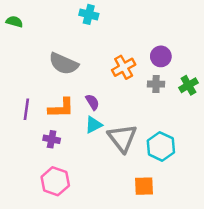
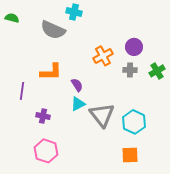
gray semicircle: (64, 64) -> (53, 30), moved
orange L-shape: (61, 108) -> (51, 72), moved
orange square: (144, 186) -> (130, 155), moved

